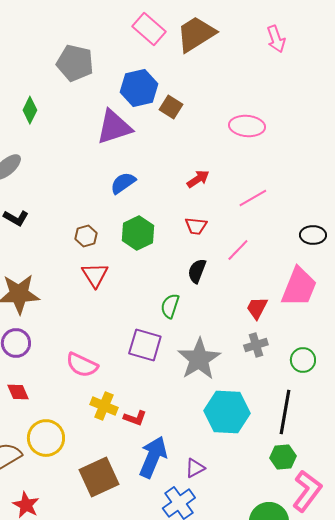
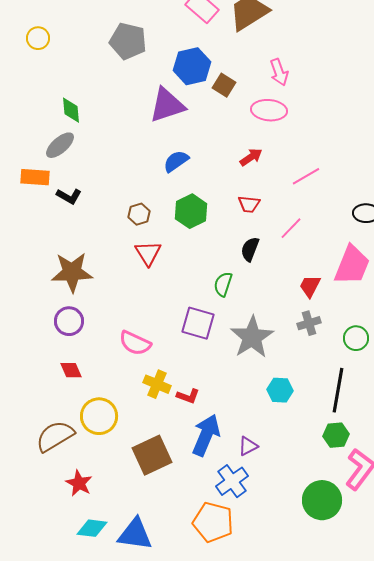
pink arrow: (276, 39) -> (279, 72), moved
green diamond: (30, 110) -> (71, 110), moved, turned -32
pink ellipse: (247, 126) -> (269, 110), moved
cyan hexagon: (227, 412) -> (280, 390), size x0.6

